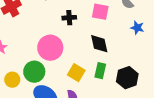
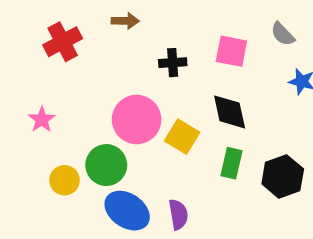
yellow square: (76, 73) -> (182, 137), moved

